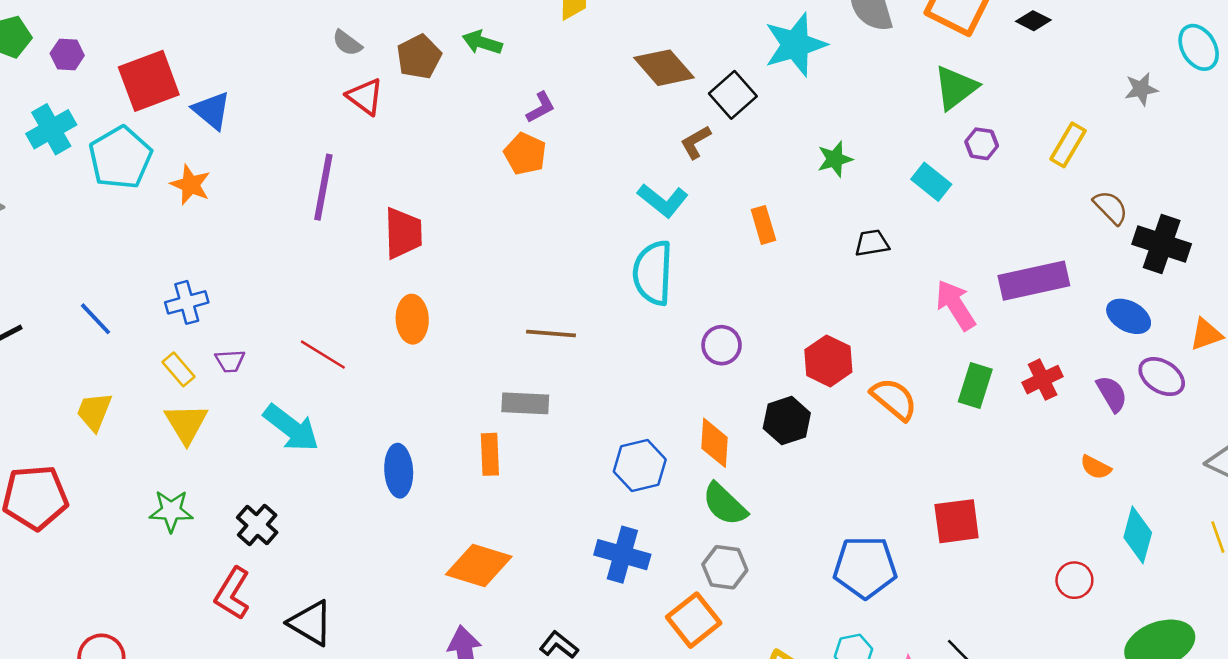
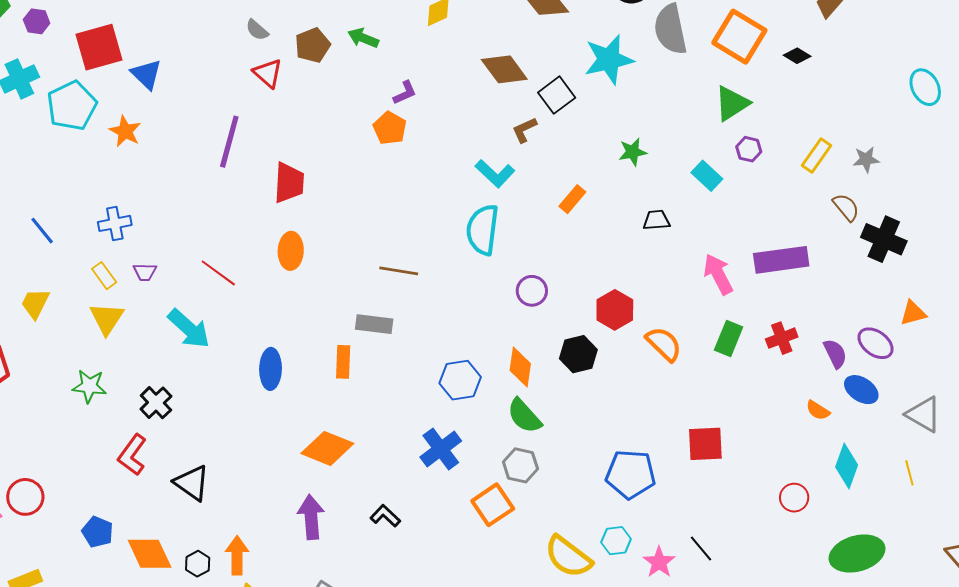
gray star: (1141, 89) -> (866, 159), moved
orange rectangle: (763, 225) -> (572, 199), turned 52
blue ellipse: (1129, 316) -> (861, 390), moved
blue cross: (622, 555) -> (441, 449), turned 33

